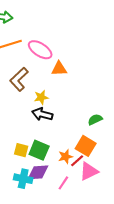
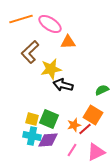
yellow star: (41, 97) -> (51, 69), size x1.5
black arrow: (42, 114) -> (63, 85), moved
pink triangle: (89, 171) -> (96, 152), moved
cyan cross: (23, 179) -> (32, 136), moved

